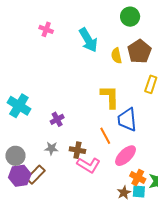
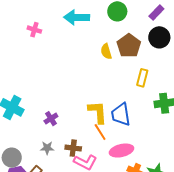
cyan arrow: (88, 40) -> (77, 17), moved, turned 125
yellow L-shape: (110, 97) -> (98, 112), moved
pink ellipse: (126, 156) -> (121, 151), turned 35

